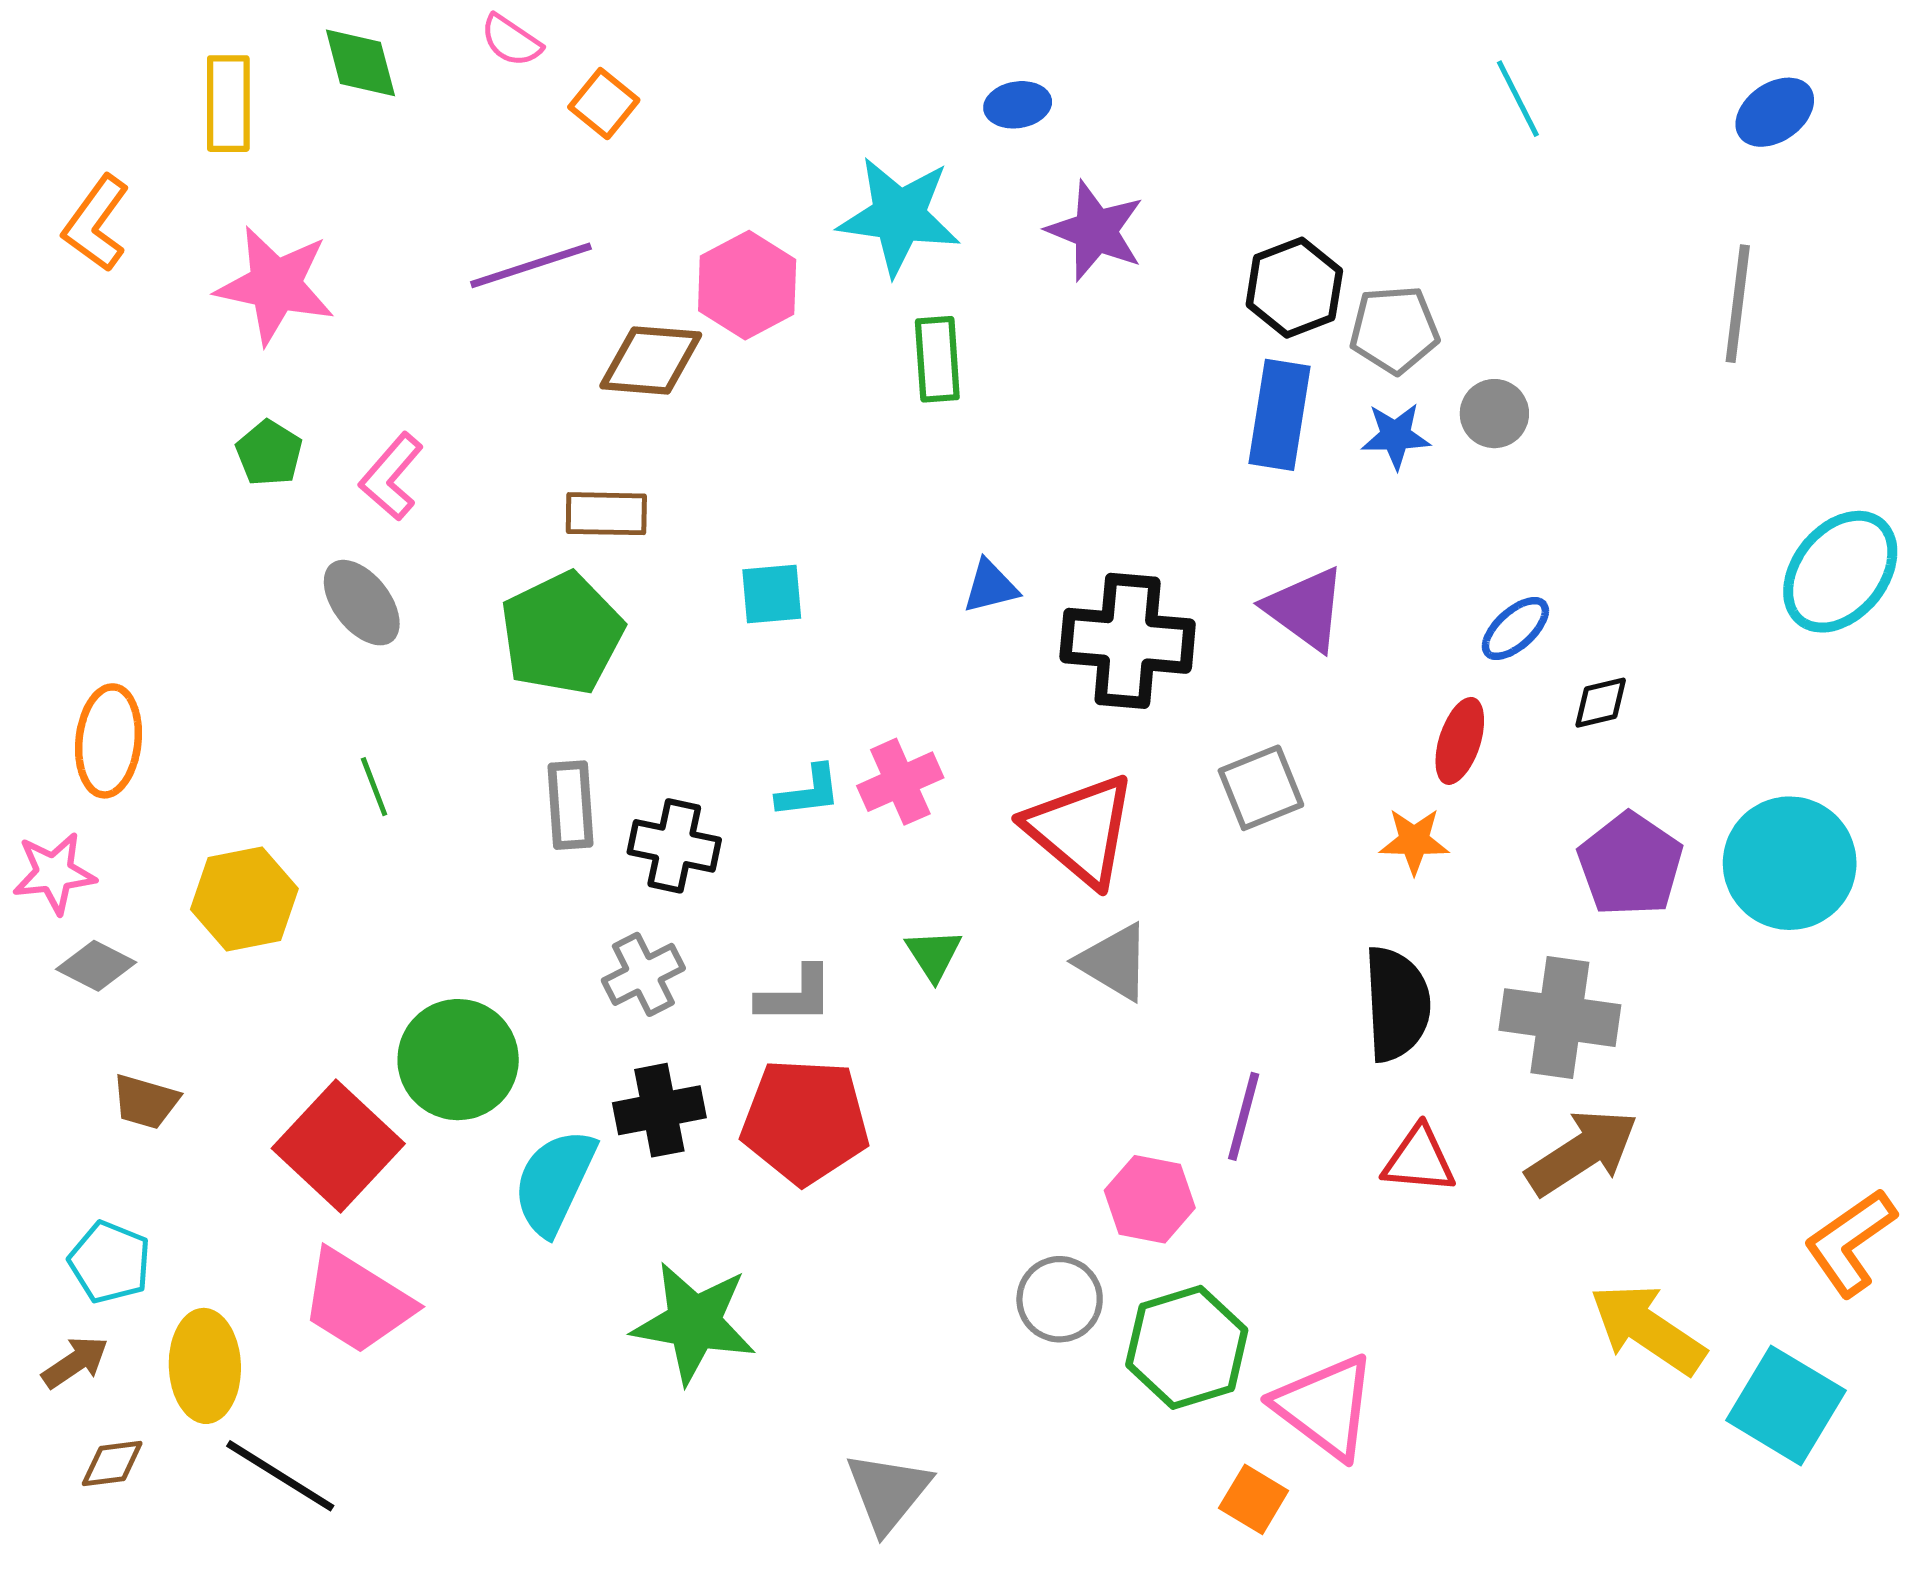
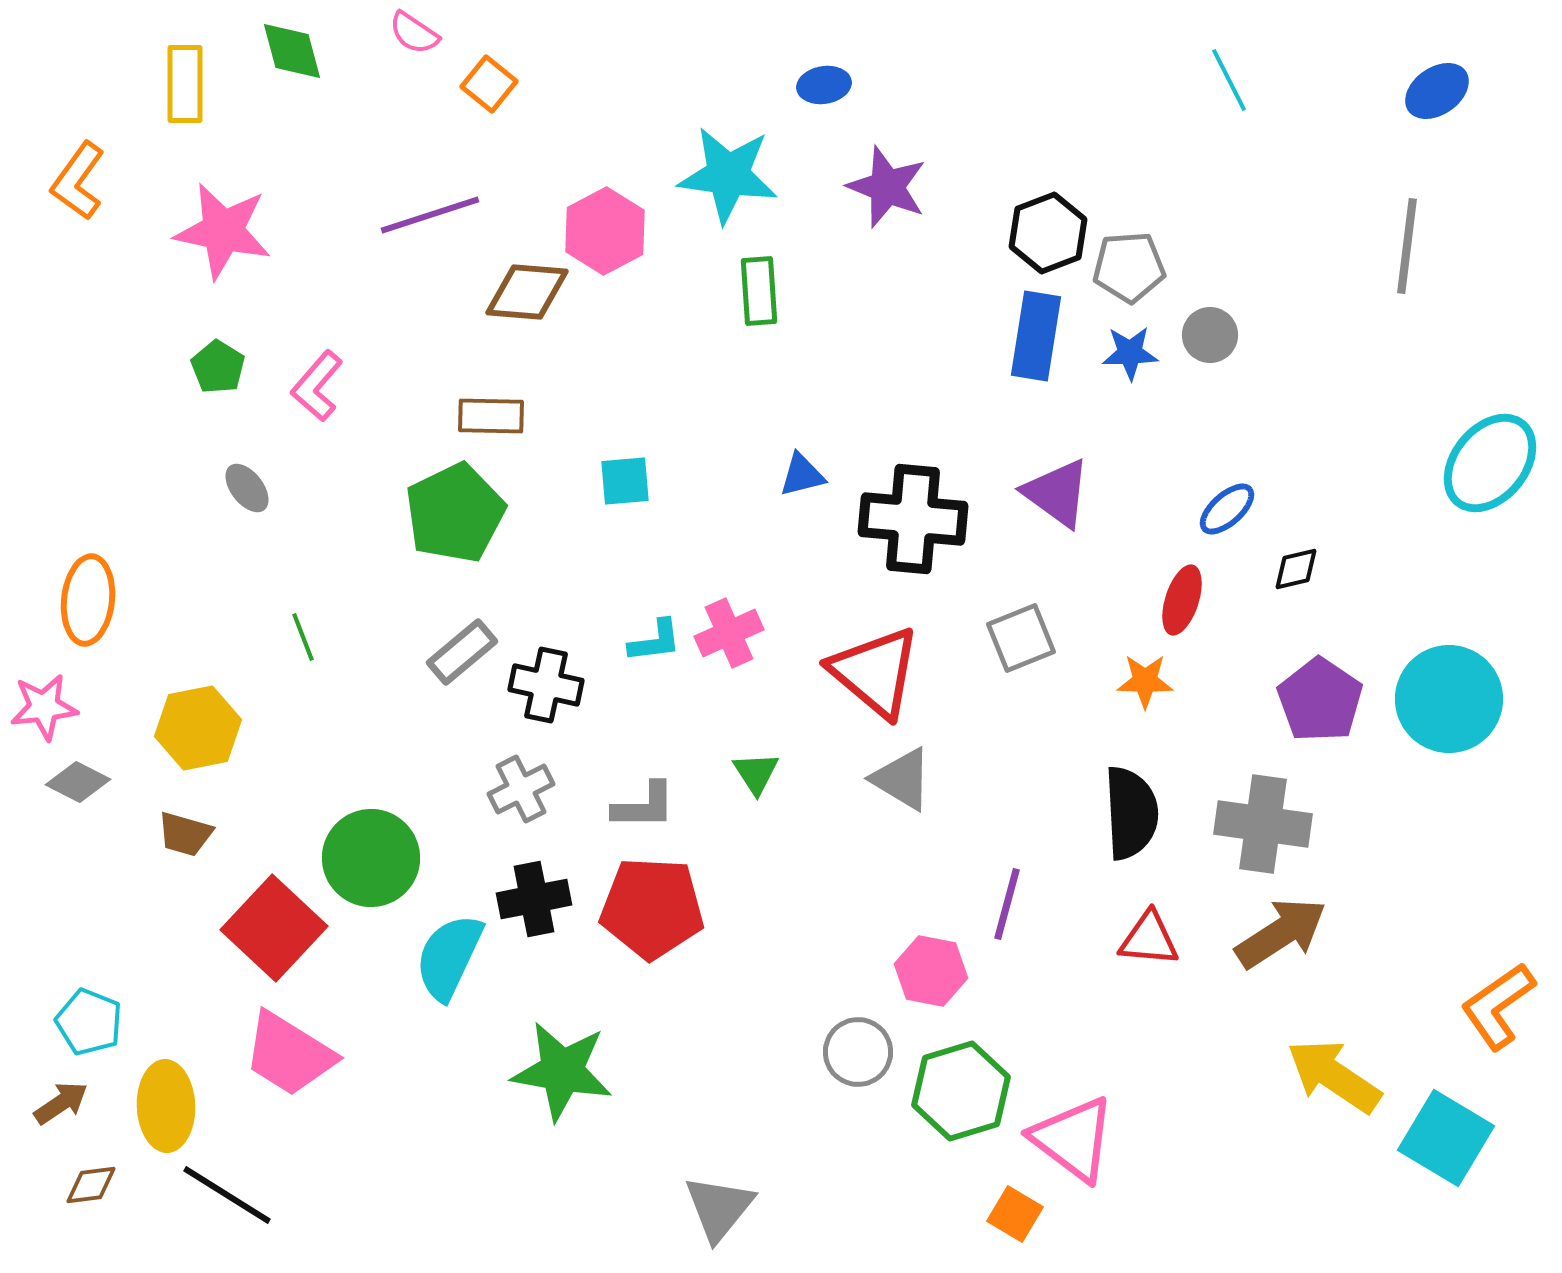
gray ellipse: (362, 603) -> (247, 488), moved, size x0.7
gray rectangle: (570, 805) -> (462, 652), turned 54
brown trapezoid: (146, 1102) -> (185, 834), moved

